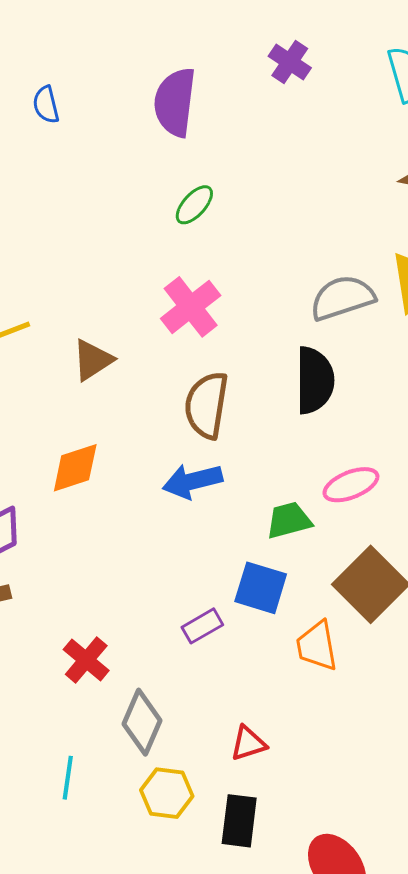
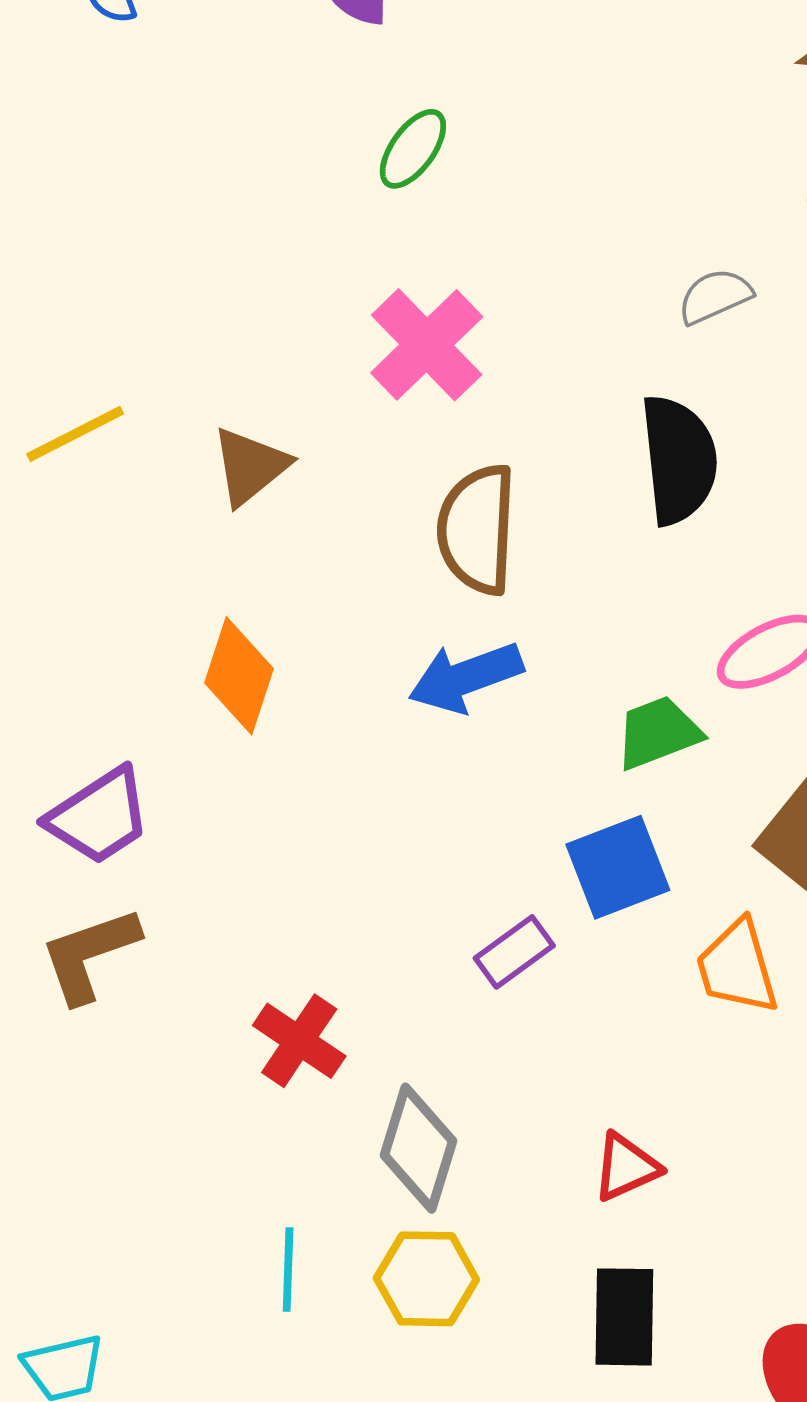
gray semicircle: (342, 298) -> (715, 296), size x0.6
orange diamond: (75, 468) -> (239, 676), turned -48
blue square: (261, 588) -> (618, 867), turned -32
yellow hexagon: (167, 793) -> (426, 1279), moved

